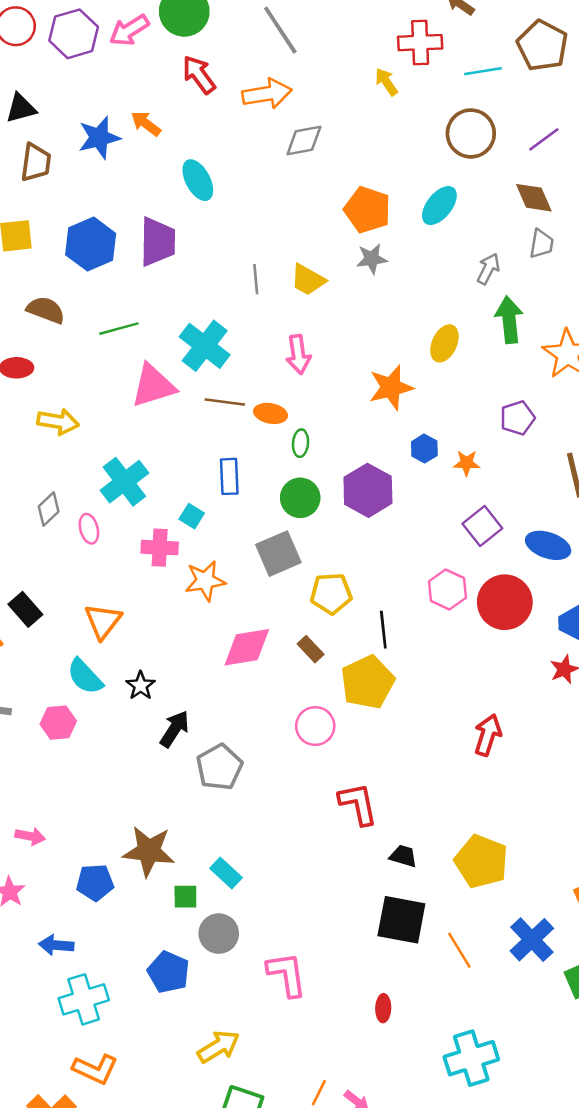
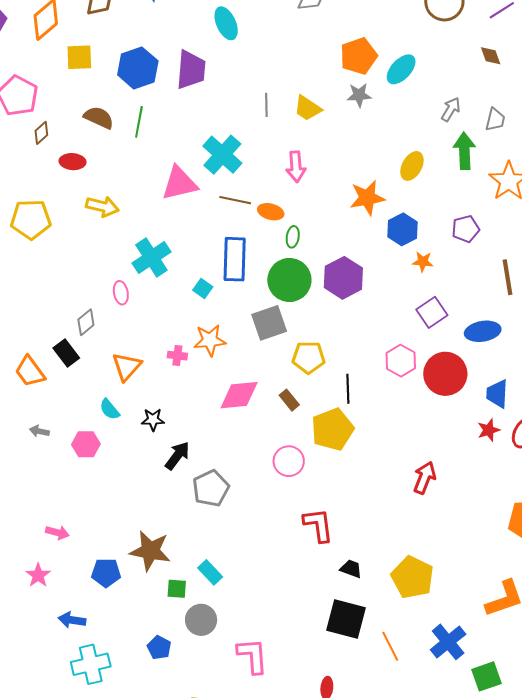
brown diamond: (534, 198) -> (491, 56), size x0.7
cyan ellipse: (439, 206) -> (401, 69), moved
orange pentagon: (367, 210) -> (359, 56), turned 30
gray trapezoid: (541, 244) -> (495, 120), moved
green line: (119, 329) -> (139, 122), moved, turned -68
blue hexagon: (424, 449) -> (403, 229), moved, size x1.4
blue rectangle: (229, 476) -> (235, 259), size x1.5
green circle: (300, 498) -> (289, 280), size x1.4
gray diamond: (49, 509) -> (86, 322), moved
blue ellipse: (548, 545) -> (483, 331), turned -32
pink cross: (160, 548) -> (177, 356), moved, size x0.7
cyan semicircle: (85, 677) -> (109, 409), size x0.7
black star: (141, 686) -> (153, 420), turned 30
blue pentagon: (168, 972) -> (159, 648), size x0.7

